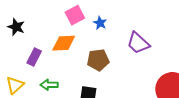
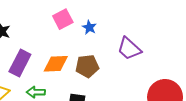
orange diamond: (64, 43) -> (56, 64), moved
purple rectangle: (34, 57) -> (20, 63), size x1.4

